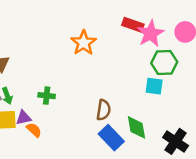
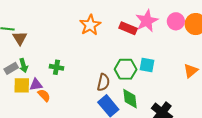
red rectangle: (133, 25) -> (128, 28), moved
green hexagon: (164, 62) -> (126, 69), moved

